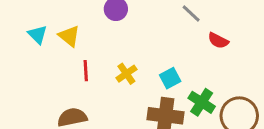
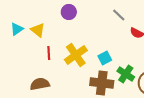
cyan triangle: (38, 35) -> (17, 29), turned 40
yellow cross: (126, 74) -> (76, 55), size x1.6

